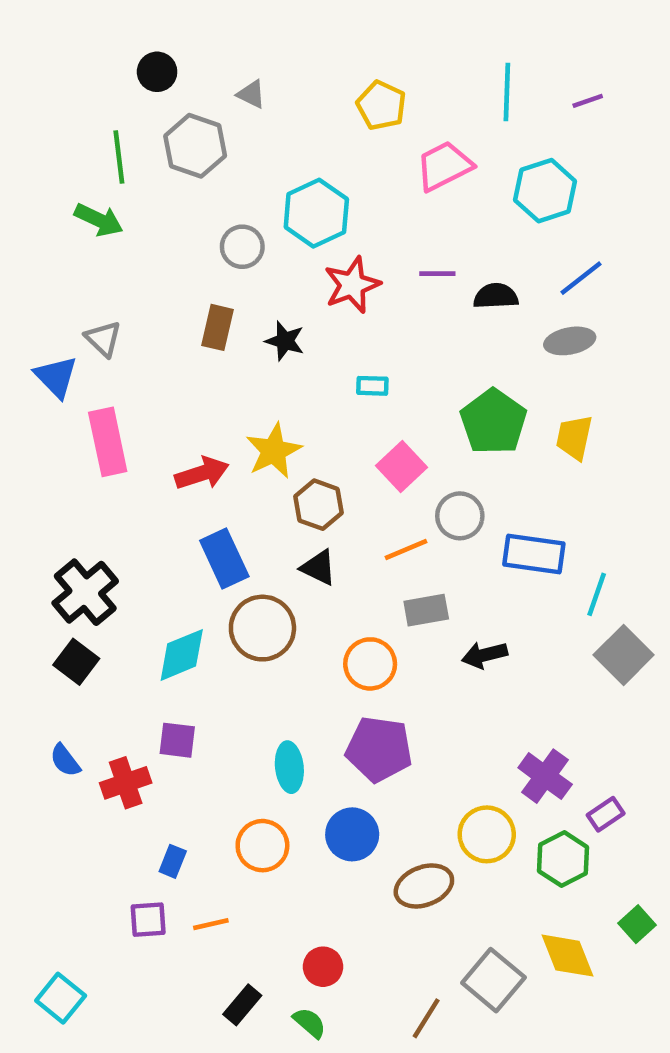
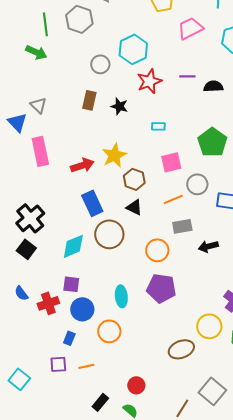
pink square: (402, 467) -> (171, 162), turned 30
blue circle: (352, 834) -> (82, 309), moved
cyan square: (61, 998) -> (19, 379), moved

